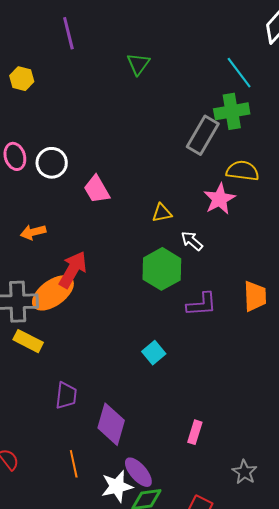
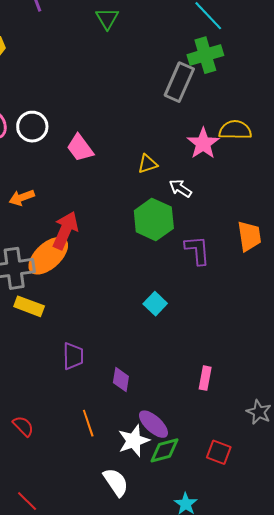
yellow semicircle: (243, 171) -> (235, 130), moved
purple L-shape: (202, 304) -> (197, 250), turned -84
purple diamond: (111, 424) -> (121, 379), size x0.6

